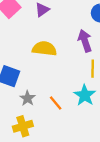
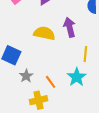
purple arrow: (85, 41) -> (70, 27), moved
yellow cross: (23, 126) -> (38, 100), moved

